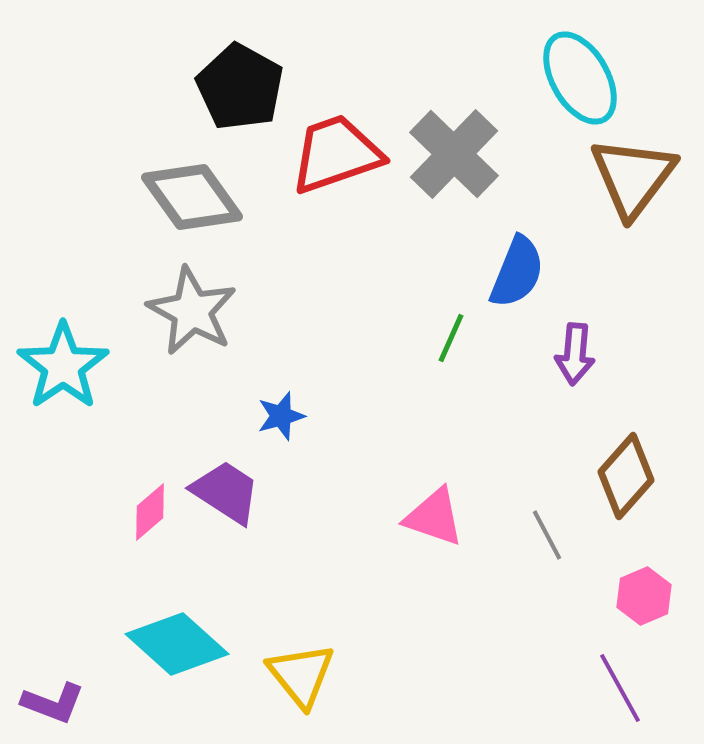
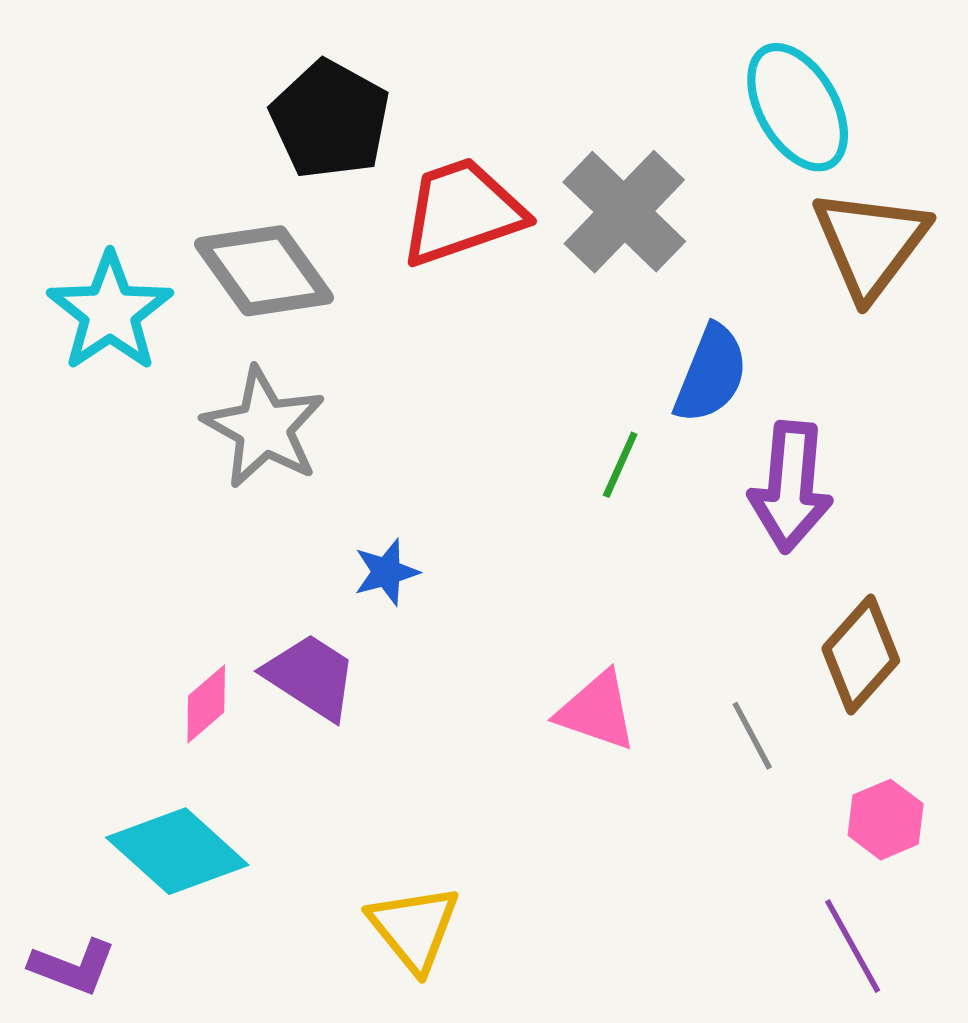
purple arrow: (575, 354) -> (791, 487), size x1.5
cyan star: (63, 366) -> (110, 312), moved
cyan diamond: (177, 644) -> (177, 851), moved

